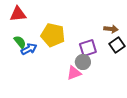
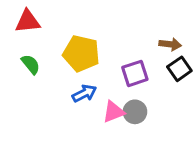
blue arrow: (29, 49) -> (84, 93), moved
gray circle: (83, 62) -> (135, 112), moved

